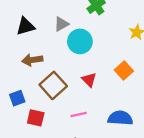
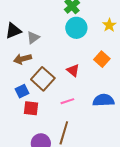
gray triangle: (61, 24) -> (33, 38), moved
cyan circle: (80, 41) -> (76, 28), moved
blue square: (17, 98) -> (22, 91), moved

